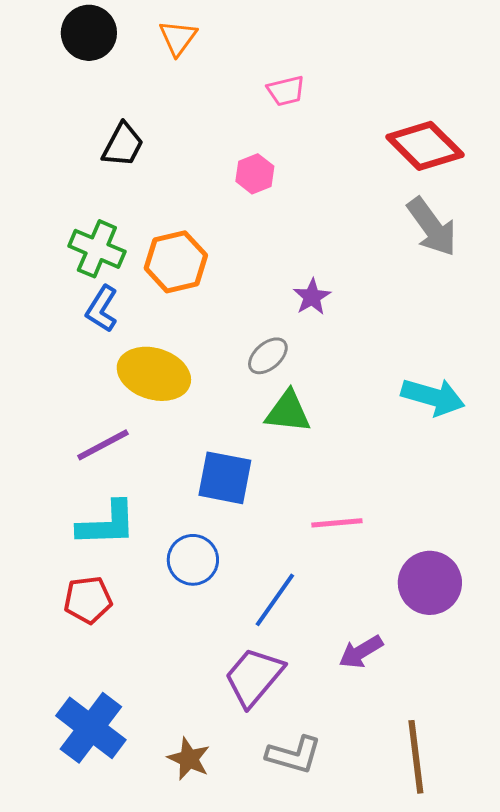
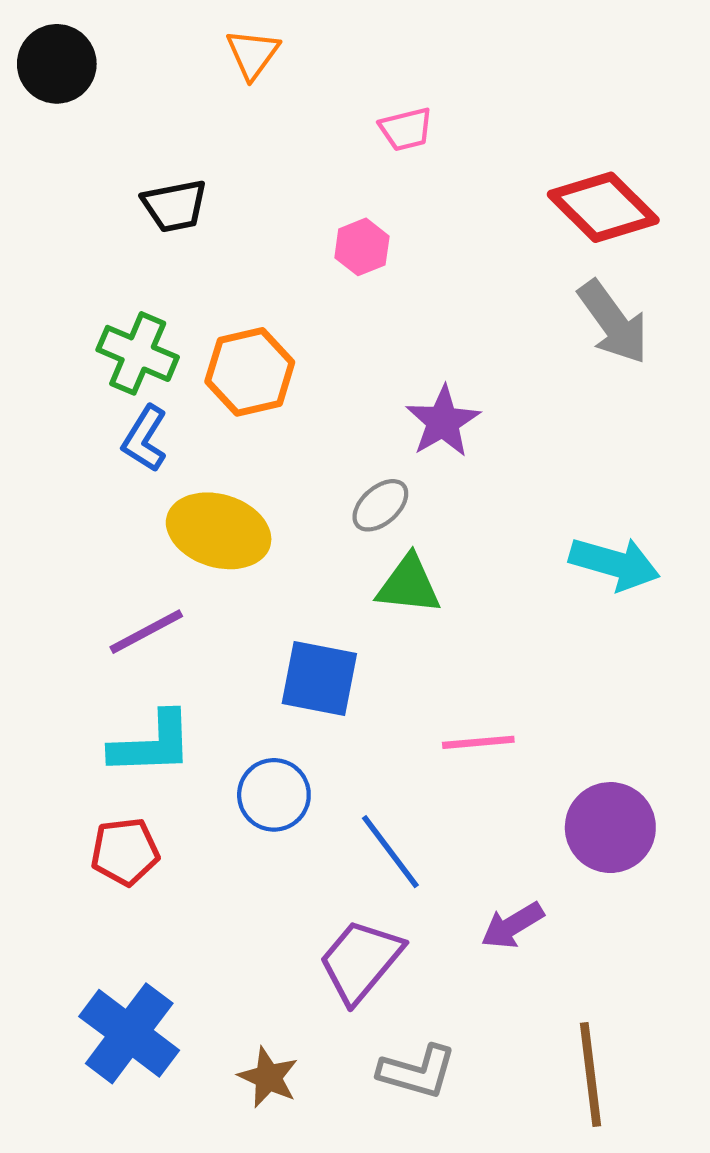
black circle: (89, 33) -> (57, 64), moved
black trapezoid: (123, 145) -> (175, 206), turned 51
purple star: (312, 297) -> (443, 422), size x1.4
blue line: (275, 600) -> (390, 852), turned -72

